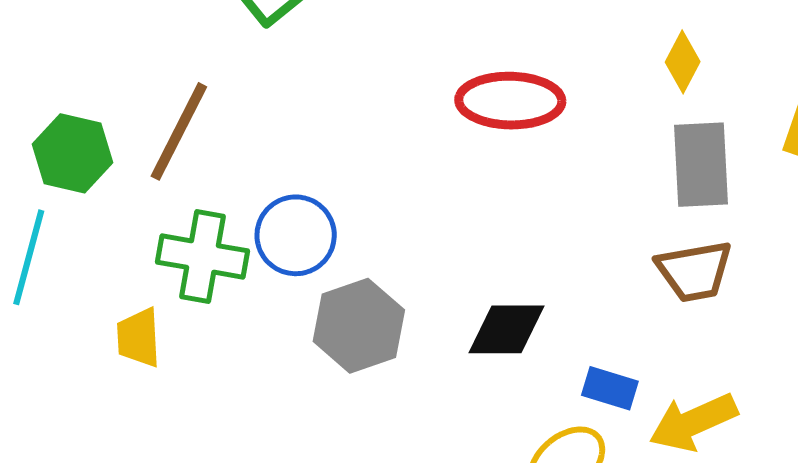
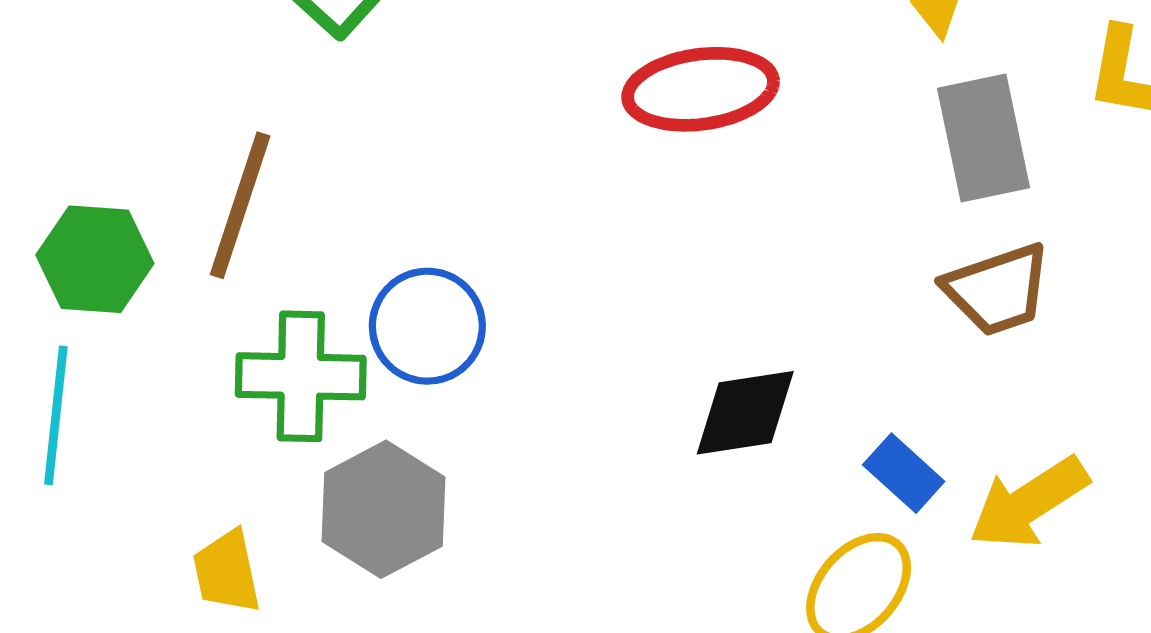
gray hexagon: (359, 326) -> (384, 509), moved
yellow trapezoid: (138, 338) -> (227, 572), moved
blue rectangle: (610, 388) -> (904, 473), turned 34

